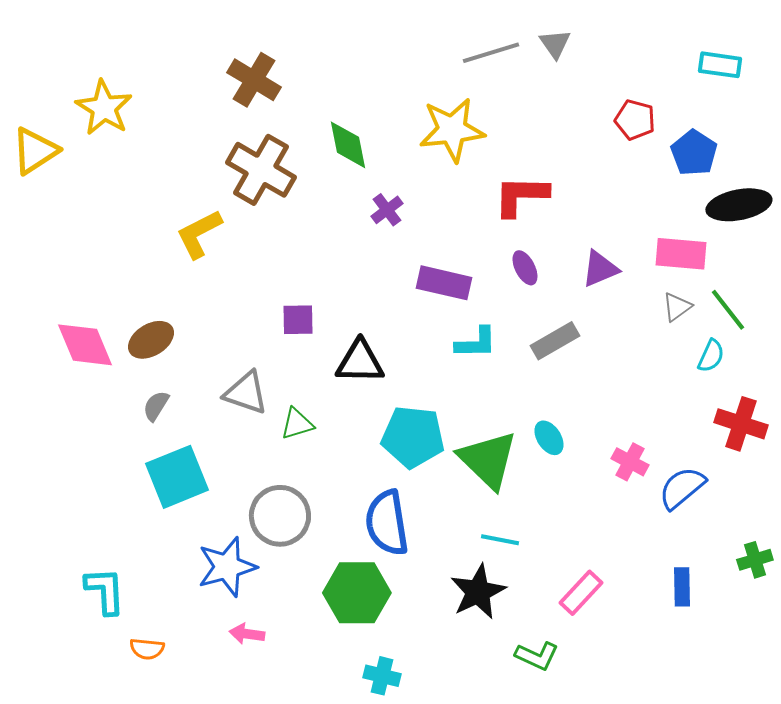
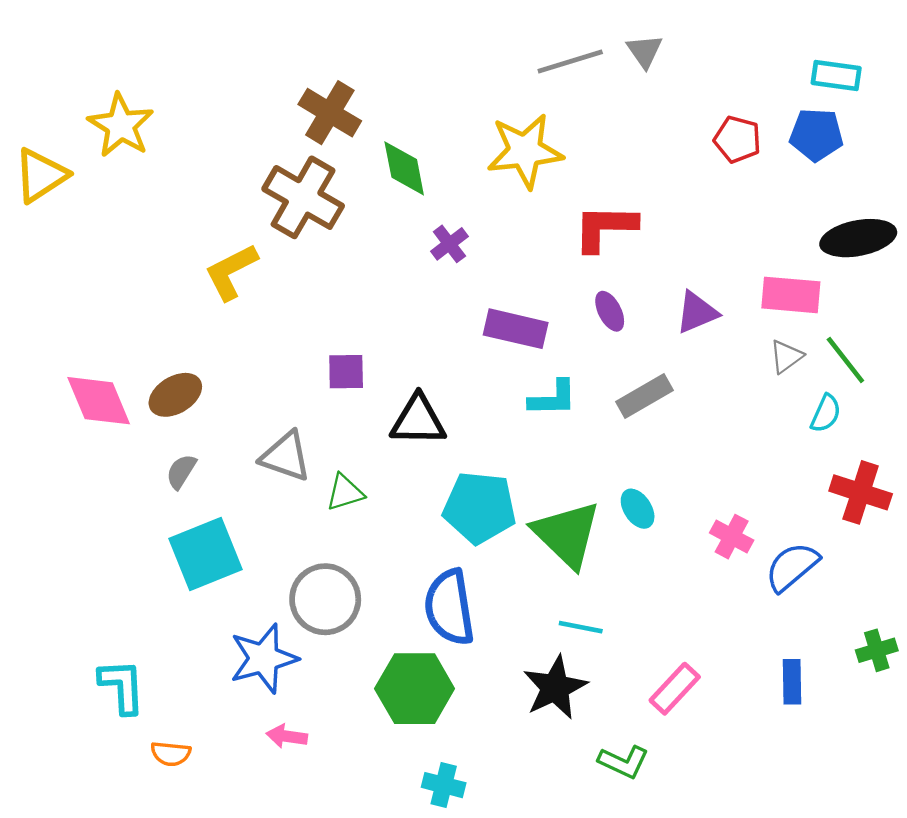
brown cross: (254, 80) -> (330, 113), moved
blue pentagon: (694, 153) -> (816, 135), moved, turned -30

